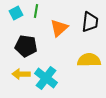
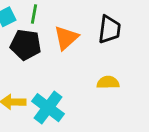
black pentagon: (26, 46) -> (26, 45), moved
yellow semicircle: (89, 60) -> (108, 82), size x0.7

